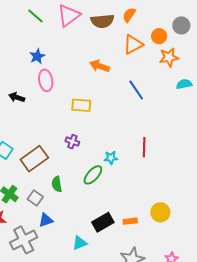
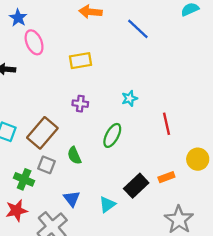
red line: (144, 147) -> (166, 124), moved
cyan star: (111, 158) -> (130, 98), moved
gray square: (35, 198) -> (46, 165), moved
blue triangle: (46, 220) -> (72, 199), turned -35
cyan triangle: (80, 243) -> (107, 205), moved

